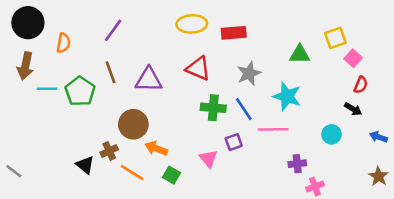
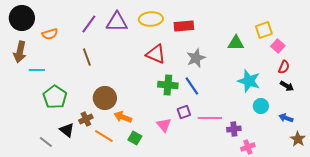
orange semicircle: (63, 43) -> (50, 34), turned 63
purple triangle: (149, 80) -> (117, 22), moved
green pentagon: (80, 91) -> (55, 97), moved
cyan star: (287, 96) -> (249, 81), moved
black arrow: (353, 109) -> (287, 86), moved
pink line: (273, 129) -> (210, 118), moved
blue arrow: (378, 137) -> (286, 118), moved
gray line: (14, 171) -> (46, 142), moved

